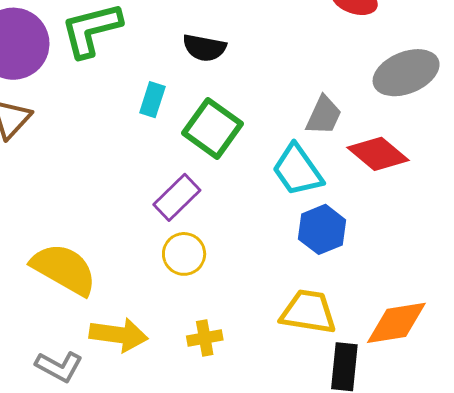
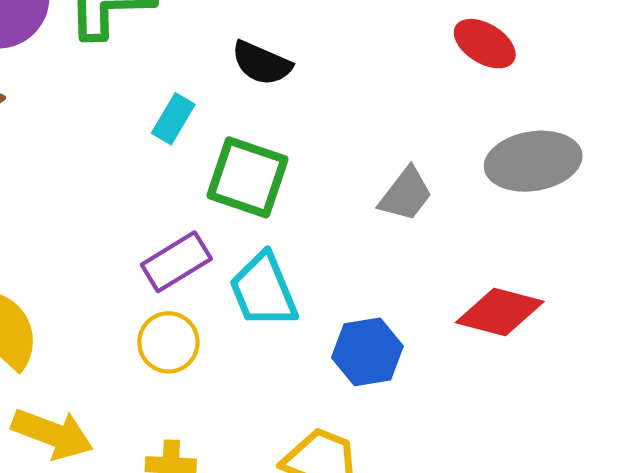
green square: (213, 128) -> (247, 177), turned -30
red diamond: (378, 154) -> (500, 312), moved, turned -38
cyan trapezoid: (297, 170) -> (264, 290), moved

